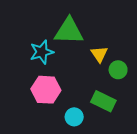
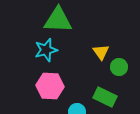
green triangle: (69, 31) -> (58, 20), moved

